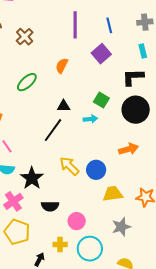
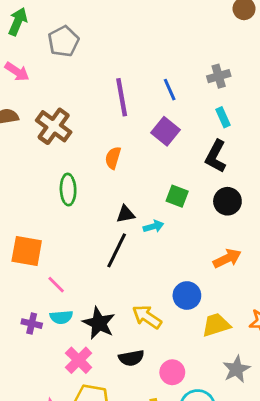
brown cross: (25, 37) -> (54, 126), size x1.4
black L-shape: (133, 77) -> (216, 156), turned -50
green ellipse: (27, 82) -> (68, 190), turned -40
black circle: (136, 110) -> (227, 201), size x0.7
cyan arrow: (90, 119) -> (154, 226), moved
yellow arrow: (69, 166) -> (147, 317), moved

